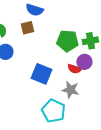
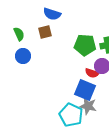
blue square: (41, 74) -> (85, 90), moved
gray star: (70, 90) -> (88, 106), moved

